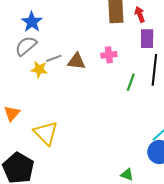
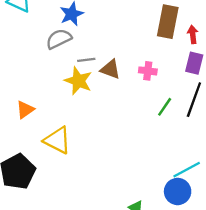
yellow star: (39, 69) -> (78, 81), moved, size x1.4
yellow triangle: (46, 133) -> (57, 140), turned -32

